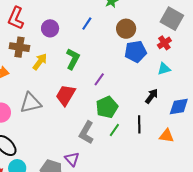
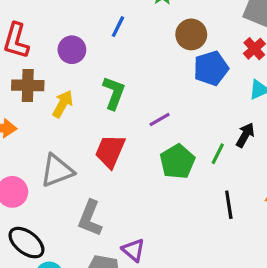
blue line: (87, 24) -> (118, 27), moved
purple line: (99, 79) -> (160, 119), turned 32
black line: (139, 124) -> (229, 205), moved
green line: (114, 130) -> (218, 154), moved
gray L-shape: (86, 133) -> (90, 218), moved

